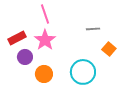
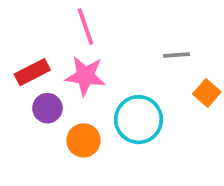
pink star: (45, 40) -> (85, 76), turned -30
cyan circle: (83, 72) -> (139, 120), moved

